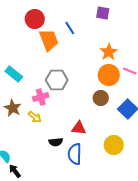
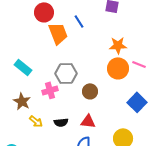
orange star: (109, 52) -> (118, 45), turned 30
brown circle: (101, 98) -> (90, 91), moved
yellow arrow: (35, 117) -> (36, 121), moved
black semicircle: (56, 142) -> (61, 122), moved

